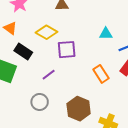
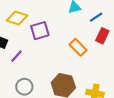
purple line: (49, 75) -> (16, 56), moved

